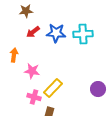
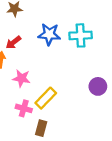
red arrow: (33, 32) -> (13, 42), moved
purple circle: (98, 89) -> (98, 86), moved

